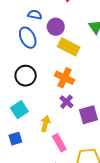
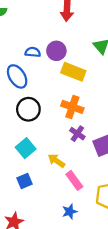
blue semicircle: (35, 15) -> (33, 52), moved
blue ellipse: (28, 38) -> (17, 76), moved
yellow arrow: (45, 124) -> (56, 161), turned -63

